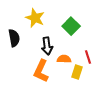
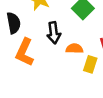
orange L-shape: (41, 71) -> (25, 52), moved

